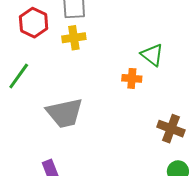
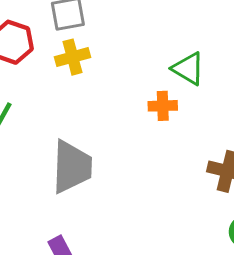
gray trapezoid: (65, 113) -> (72, 167), turned -69

